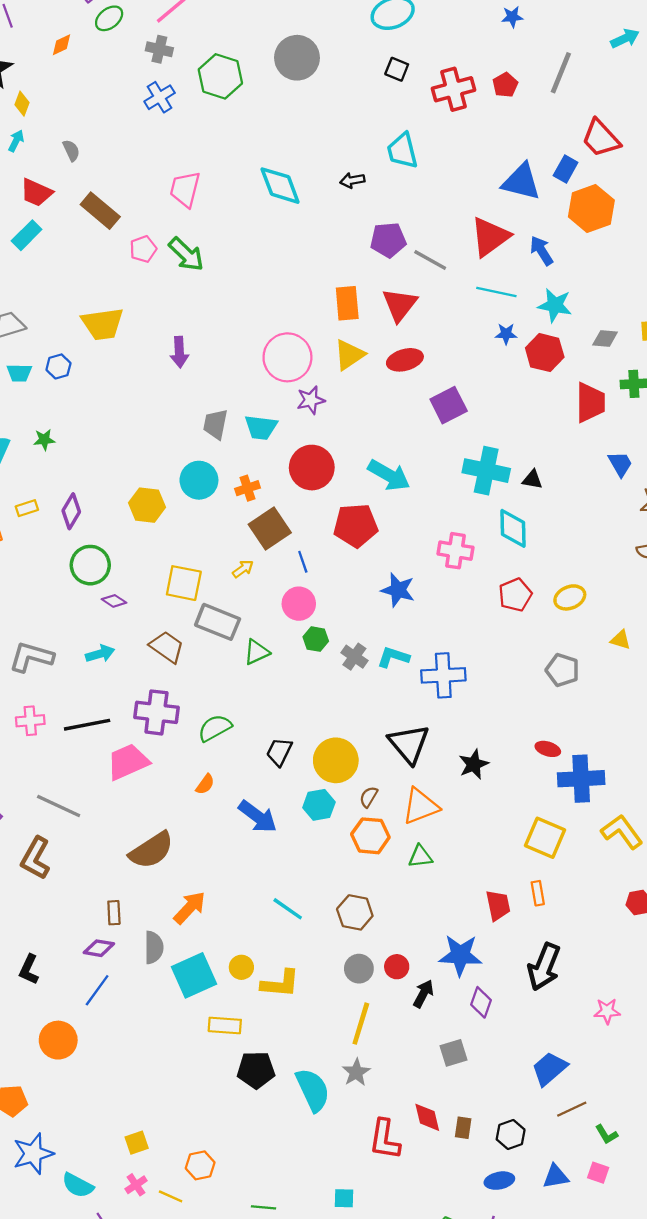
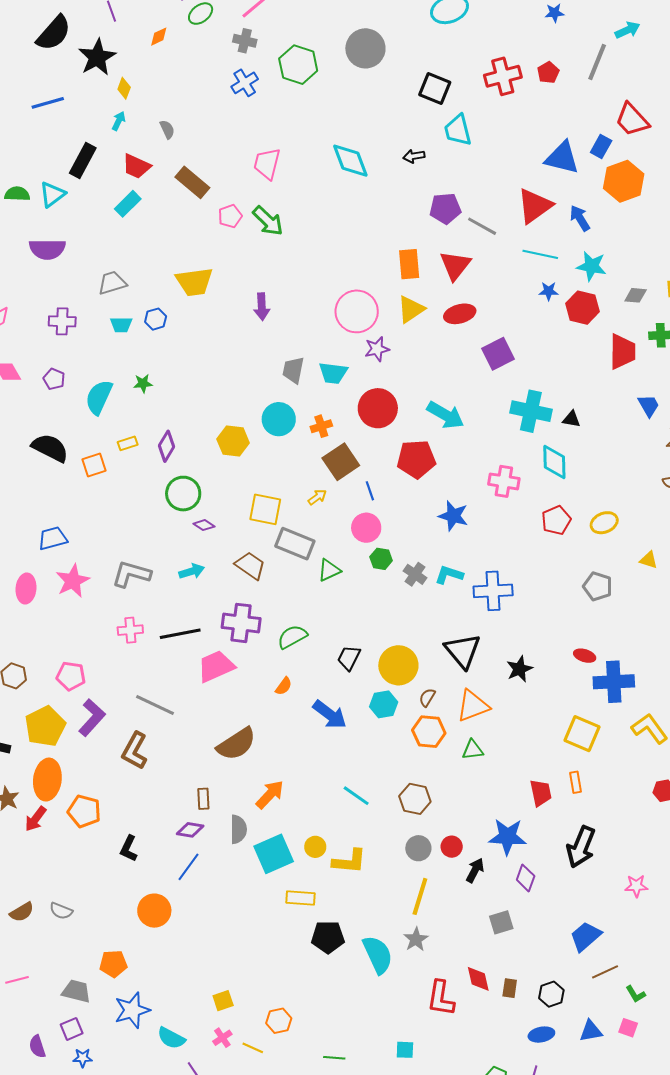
cyan arrow: (625, 38) -> (627, 30), moved
black square: (397, 69) -> (435, 88), moved, size x1.5

